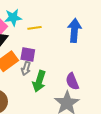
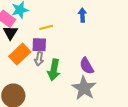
yellow line: (35, 28) -> (46, 27), moved
blue arrow: (74, 30) -> (82, 15), size x0.6

